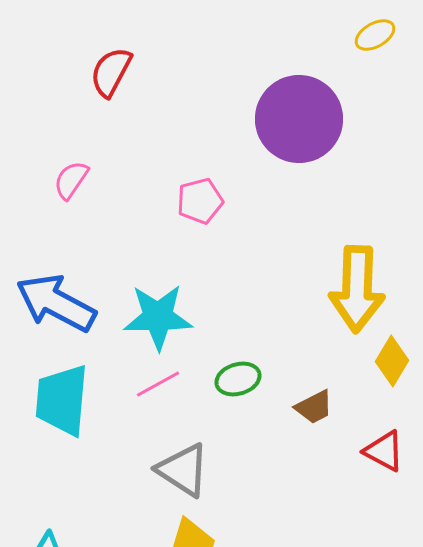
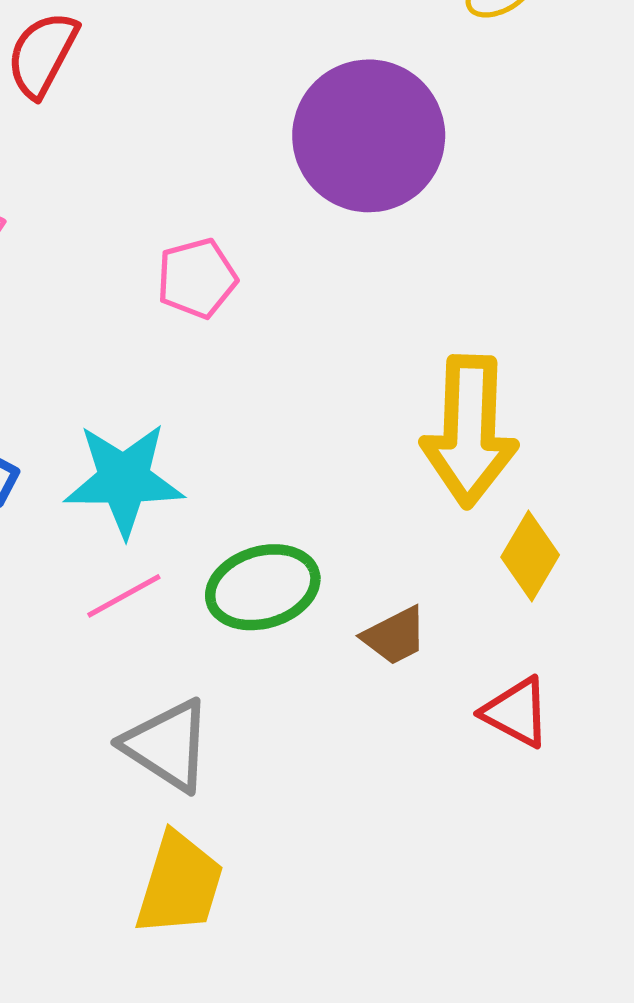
green ellipse: (238, 379) -> (263, 587), size x1.4

